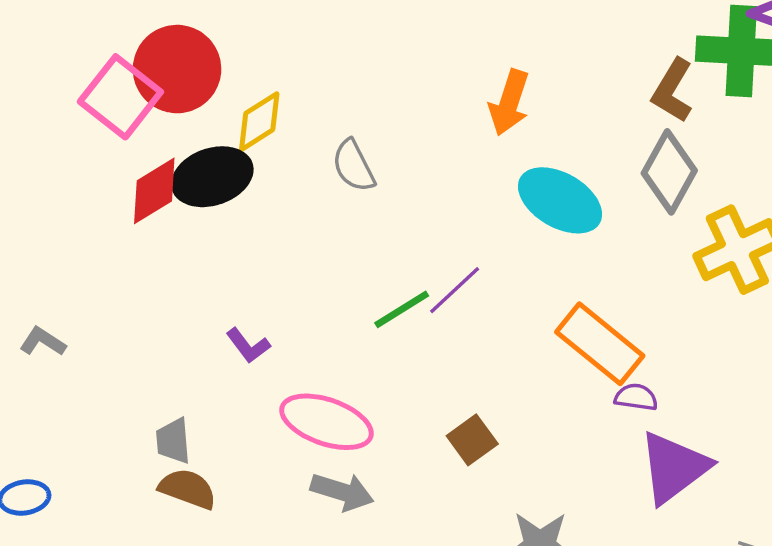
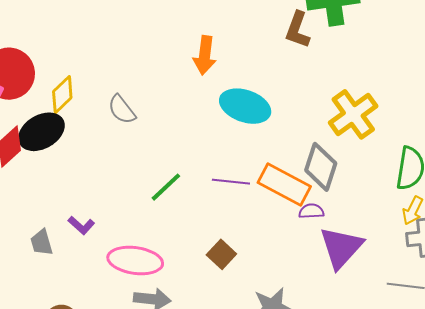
gray diamond: (669, 172) -> (321, 167), moved
purple line: (455, 290) -> (231, 182), moved, turned 60
gray trapezoid: (173, 441) -> (42, 242), moved

